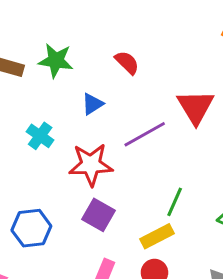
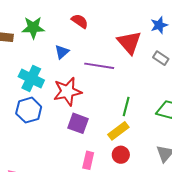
purple line: (145, 134) -> (99, 66), turned 48
cyan cross: (40, 136) -> (31, 78), size x1.4
blue hexagon: (31, 228) -> (29, 110), moved

